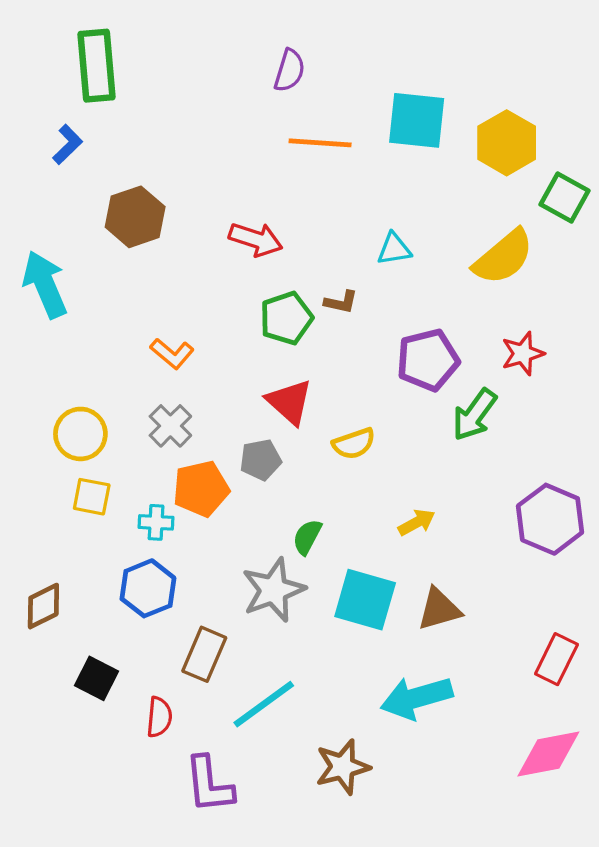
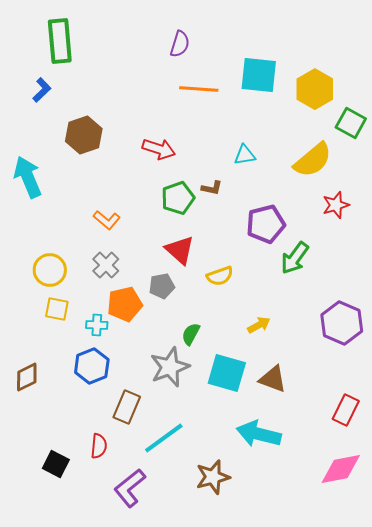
red star: (523, 354) -> (336, 205), moved
brown triangle: (439, 609) -> (273, 379), turned 36
black square: (97, 678) -> (56, 464), moved
cyan arrow: (417, 698) -> (259, 434), turned 30
purple L-shape: (209, 785) -> (130, 488), turned 57

